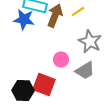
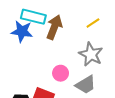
yellow line: (78, 11) -> (93, 23), moved

